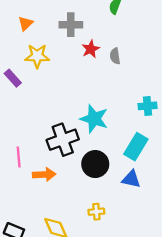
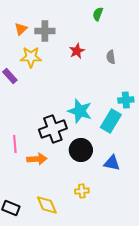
gray cross: (71, 25) -> (45, 31), moved
gray semicircle: (115, 56) -> (111, 57), moved
cyan rectangle: (136, 147) -> (111, 121), moved

